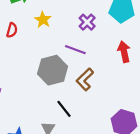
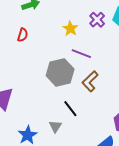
yellow star: (43, 20) -> (70, 29), moved
purple cross: (87, 22) -> (97, 20), moved

